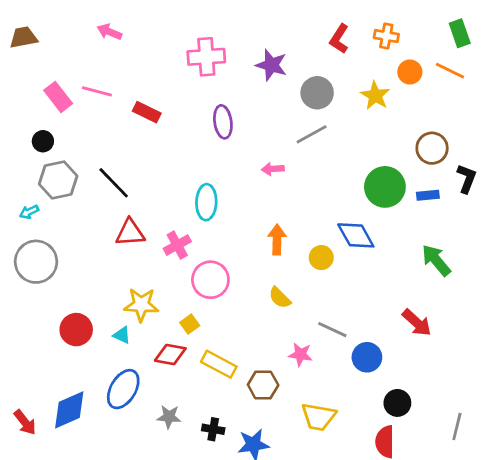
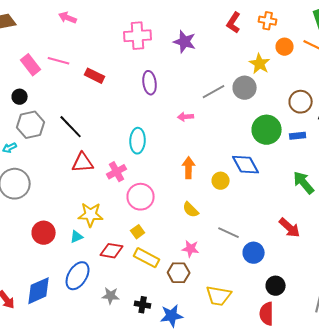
gray circle: (317, 93) -> (245, 88), moved
yellow square: (190, 324) -> (138, 232), moved
cyan triangle: (122, 335) -> (77, 237), turned -48
pink star: (300, 354) -> (191, 249), moved

